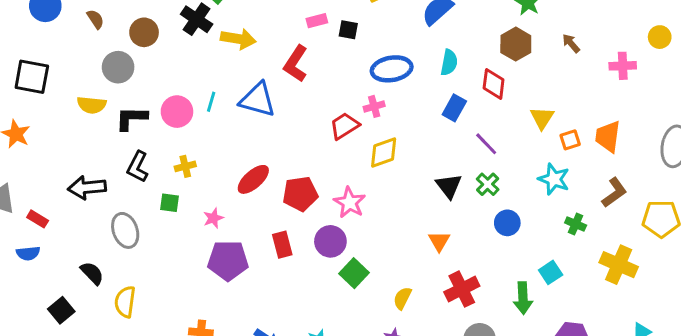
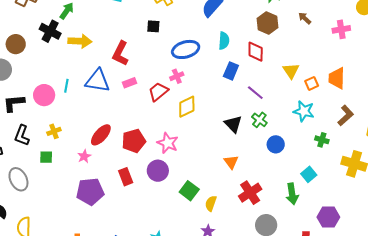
pink rectangle: (317, 21) -> (130, 83), moved
pink star: (213, 218) -> (84, 156), moved
green square: (354, 273) -> (189, 191), moved

